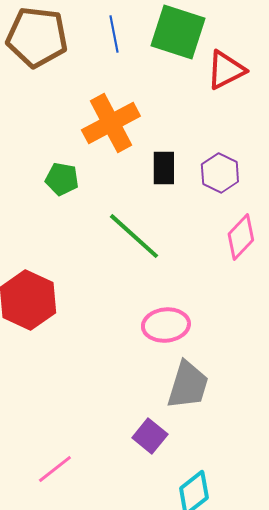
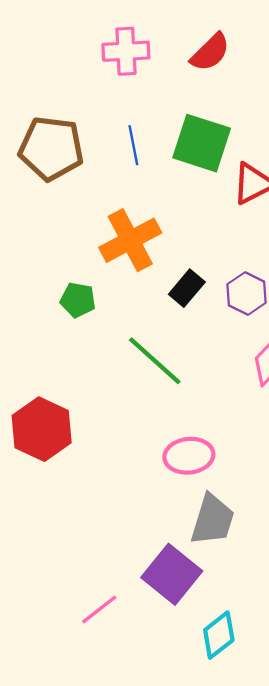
black rectangle: (164, 168) -> (187, 288), turned 40
purple square: (150, 436) -> (172, 574), size x1.6
pink line: (55, 469) -> (99, 609), moved

